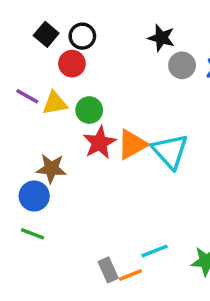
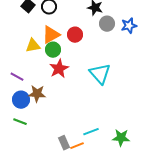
red circle: (72, 64) -> (75, 35), moved
purple line: (27, 96) -> (17, 77), moved
orange triangle: (132, 144) -> (51, 35), moved
brown star: (51, 168) -> (37, 94), moved

